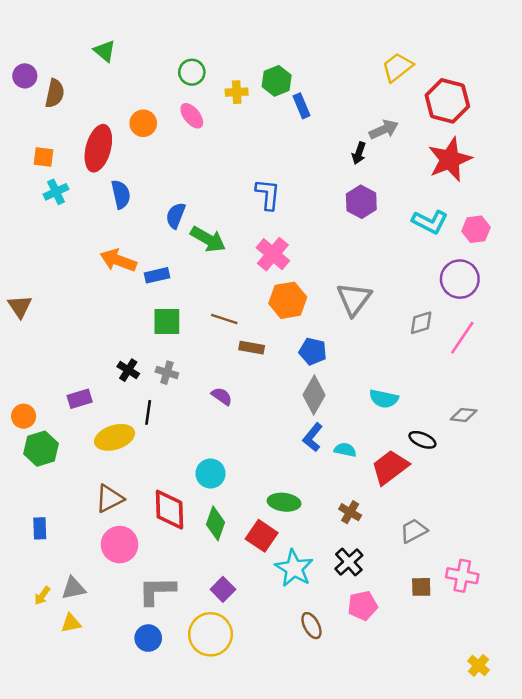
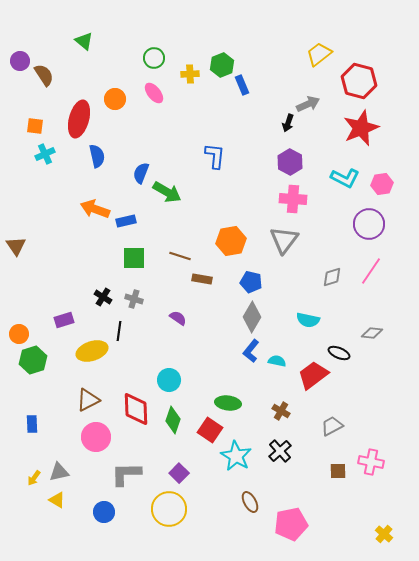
brown semicircle: (55, 93) -> (44, 75), turned -45
pink cross: (273, 254) -> (293, 199), moved, turned -36
gray diamond: (421, 323) -> (332, 277), moved
pink pentagon: (363, 606) -> (291, 524), moved, size x1.4
yellow triangle: (71, 623) -> (57, 500), turned 42
blue circle: (148, 638) -> (104, 512), moved

